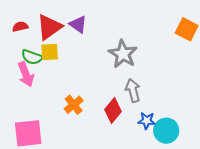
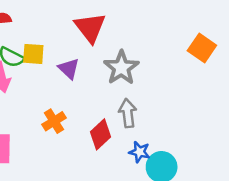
purple triangle: (78, 24) -> (69, 69), moved
red triangle: (49, 27) -> (90, 28), moved, turned -40

